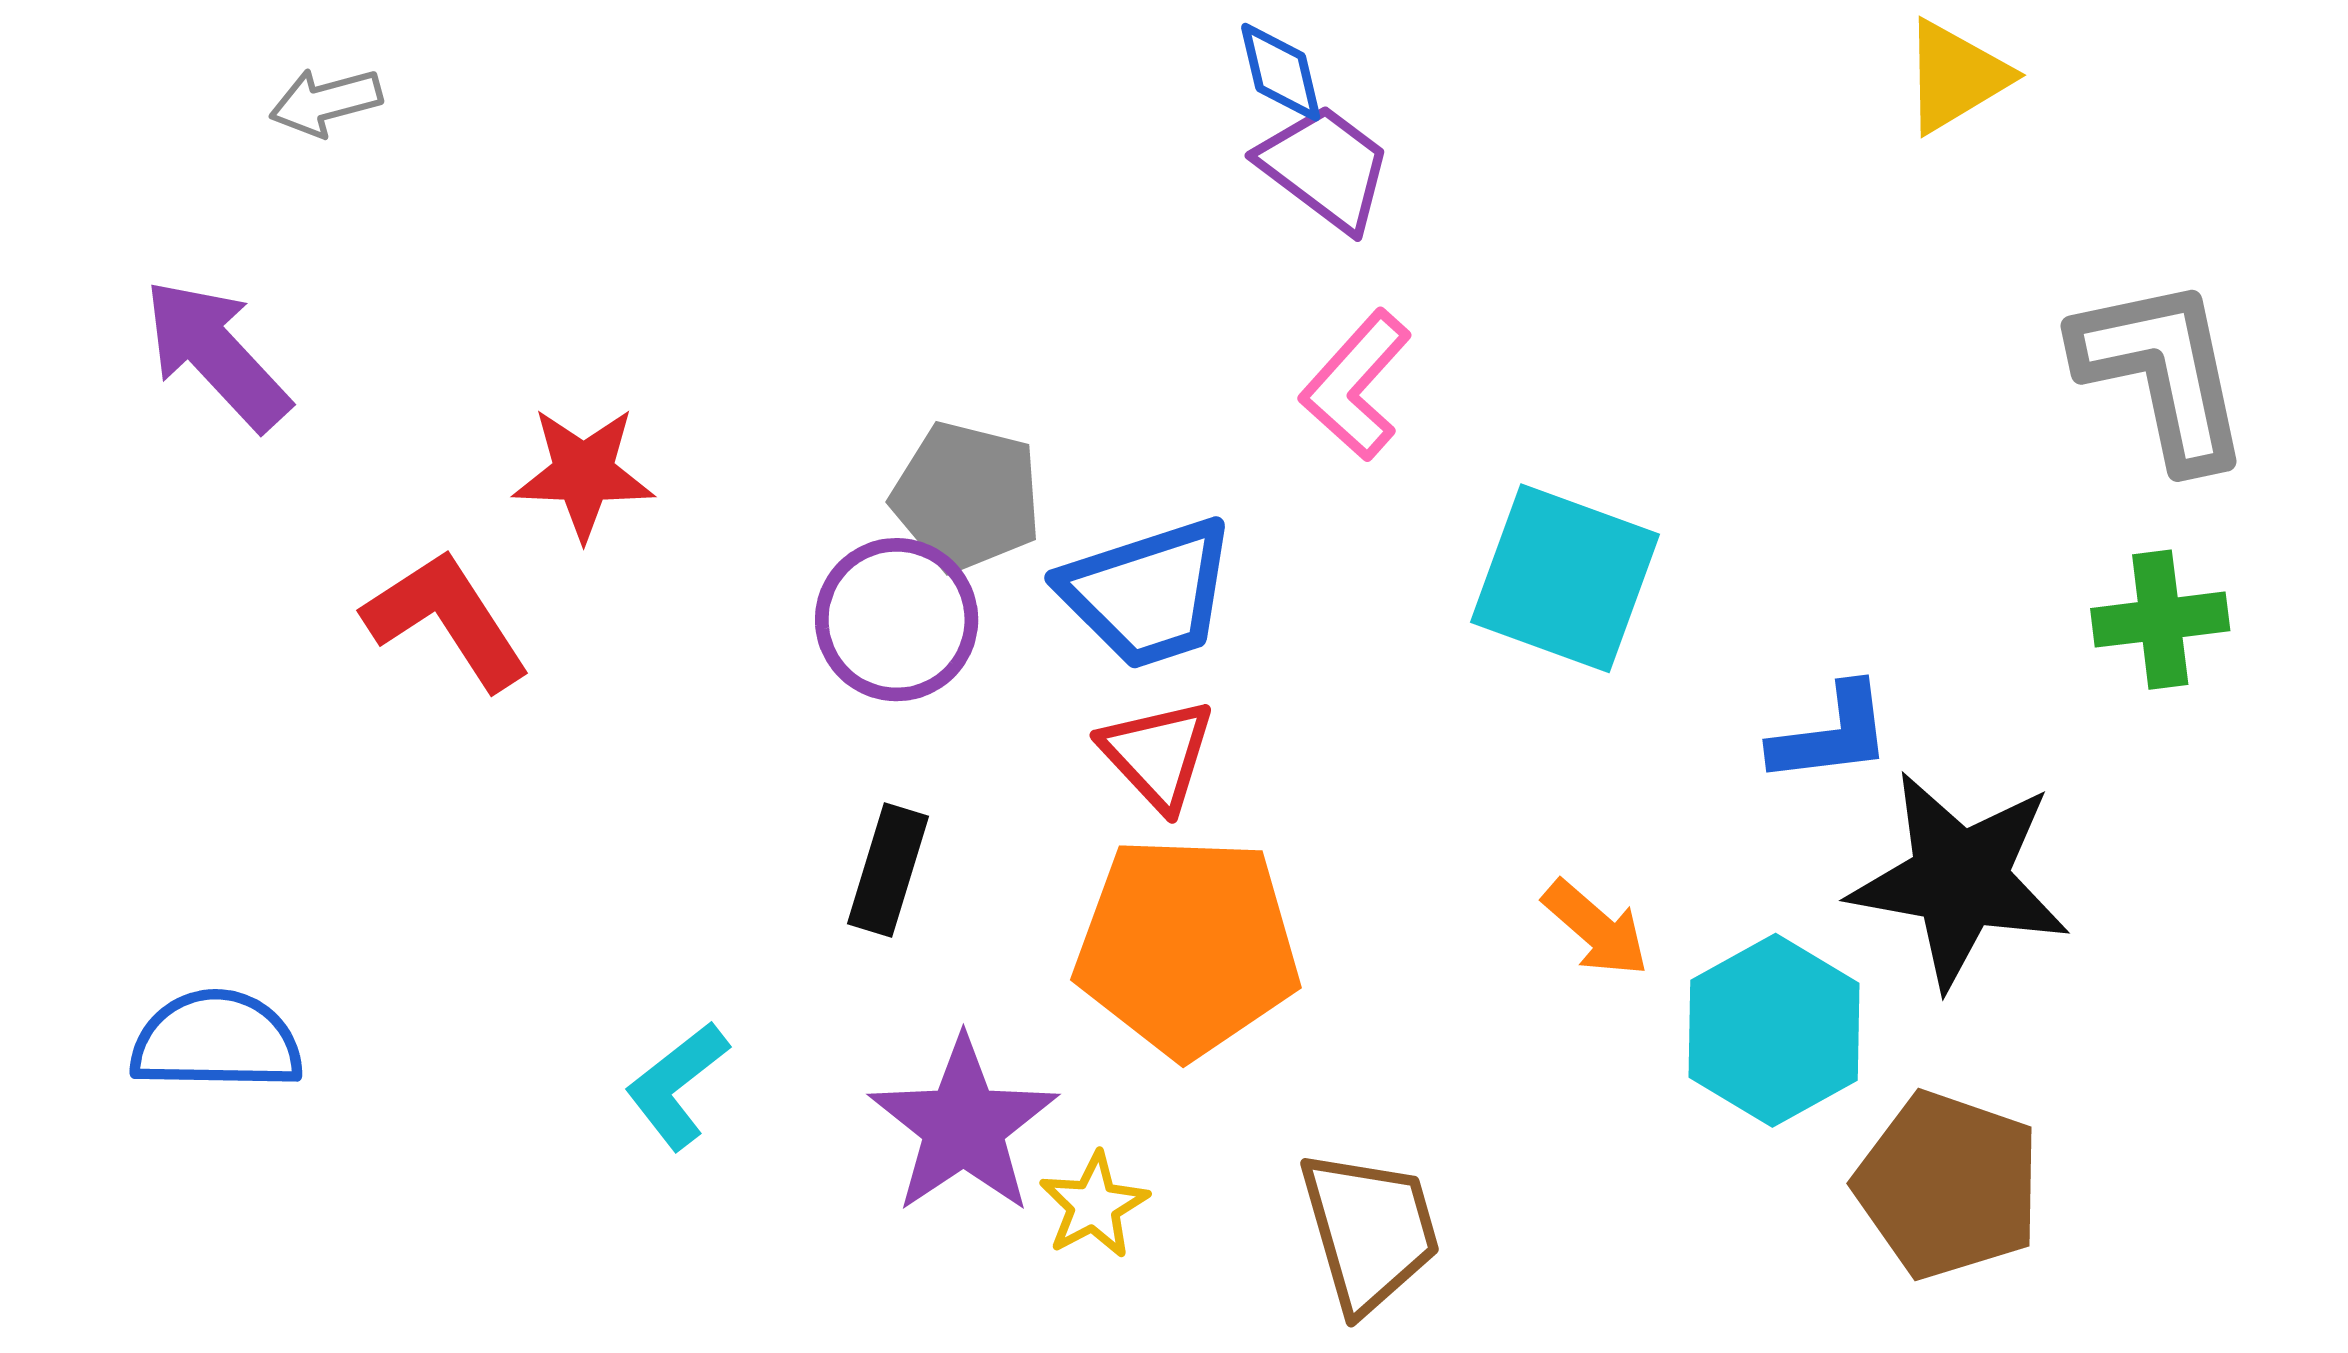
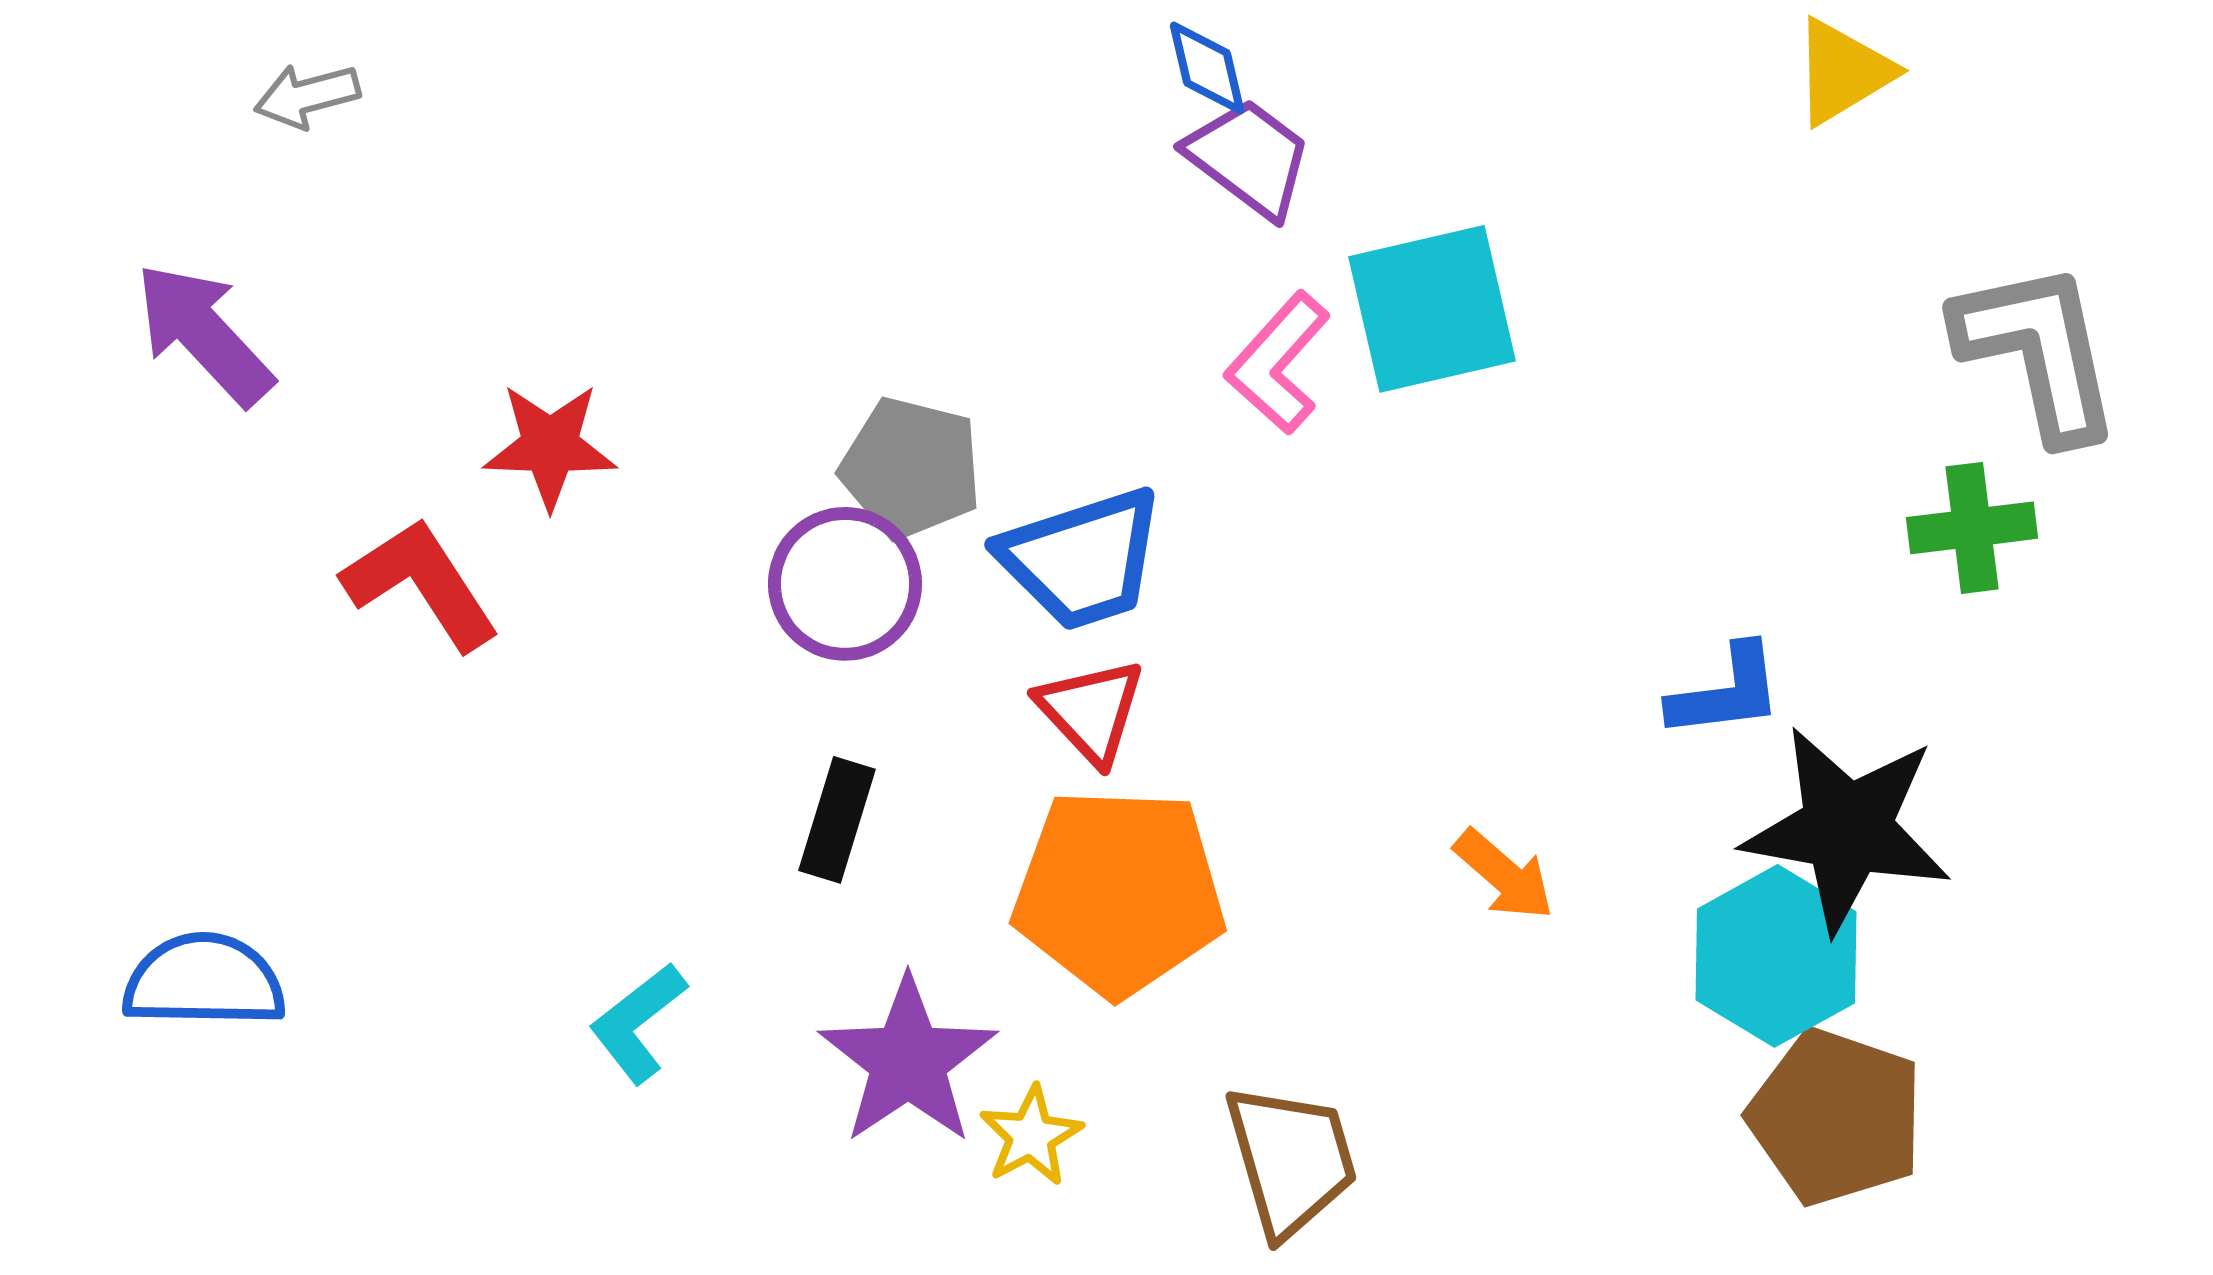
cyan square: (1565, 578) -> (1432, 309), moved, turned -33
green cross: (2160, 620) -> (1972, 528), moved
cyan hexagon: (1774, 1030) -> (1776, 956), moved

